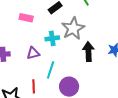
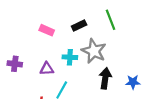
gray star: (73, 28) -> (94, 51), turned -30

